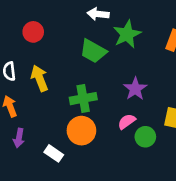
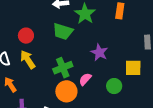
red circle: (33, 32) -> (26, 36), moved
pink semicircle: (127, 122) -> (85, 79), moved

